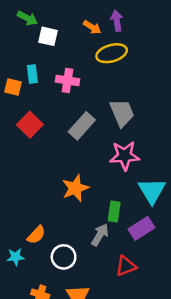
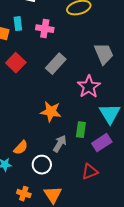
gray trapezoid: (122, 113) -> (104, 54), moved
pink star: (125, 156) -> (89, 87), turned -30
orange star: (75, 188) -> (51, 112), turned 30
gray arrow: (100, 235) -> (60, 144), moved

